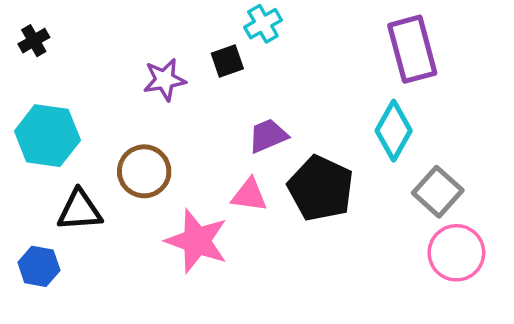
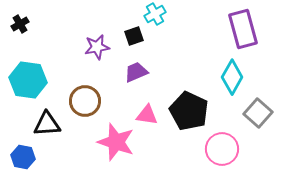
purple trapezoid: (268, 136) -> (136, 72), moved
pink circle: (456, 253) -> (222, 149), moved

